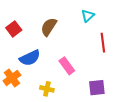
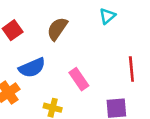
red line: (103, 43) -> (131, 69), moved

